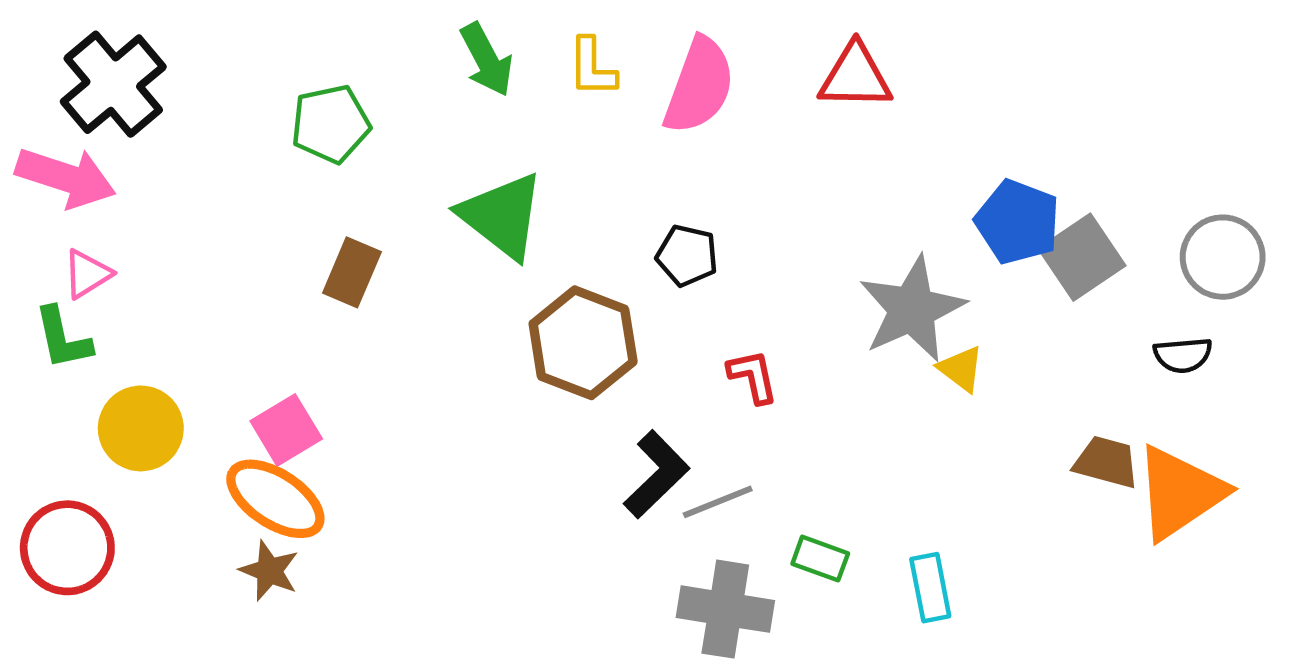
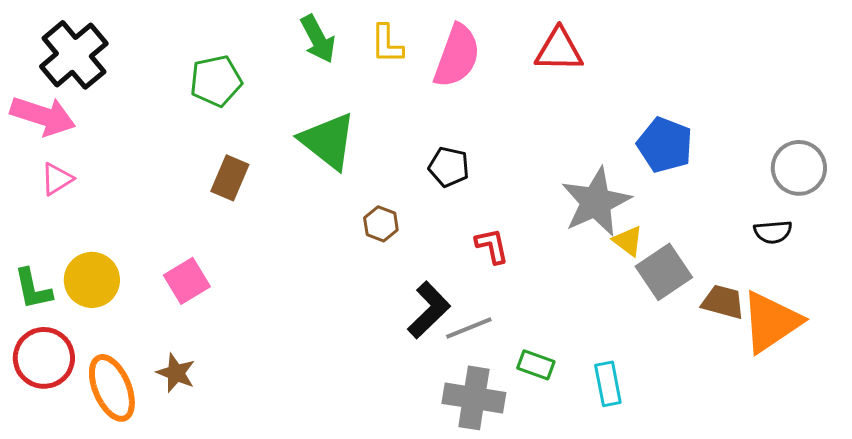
gray square: (1082, 257) -> (664, 272), moved
green L-shape: (63, 338) -> (33, 289), moved
brown hexagon: (583, 343) -> (381, 224), size x0.5
orange ellipse: (275, 499) -> (112, 388), moved, turned 34

